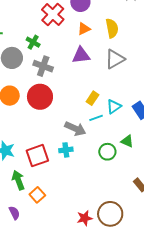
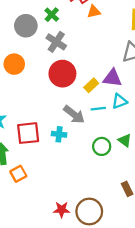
orange triangle: (84, 29) -> (94, 12), moved
purple triangle: (81, 55) -> (112, 78), moved
red circle: (40, 97) -> (62, 74), moved
yellow rectangle: (93, 98) -> (91, 85), moved

